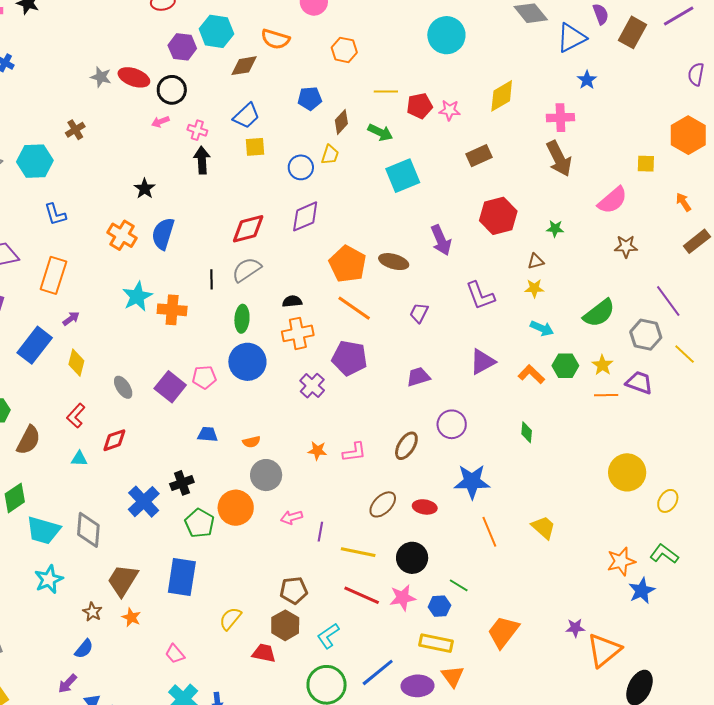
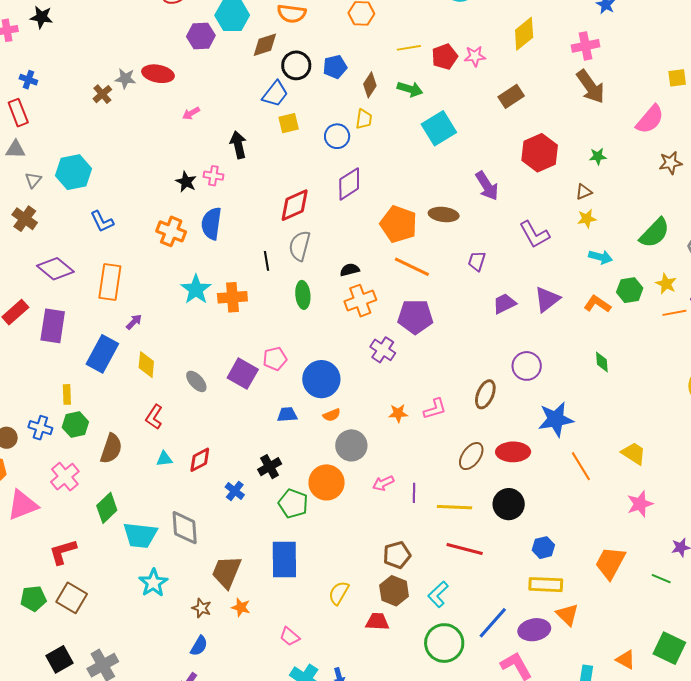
black circle: (172, 90) -> (296, 65), moved
brown cross: (75, 130) -> (102, 94), moved
pink cross: (197, 130) -> (213, 176), moved
gray semicircle: (247, 270) -> (300, 246), turned -32
blue circle: (247, 362) -> (321, 379), moved
purple trapezoid: (418, 377) -> (504, 304), moved
red diamond: (114, 440) -> (200, 460), moved
blue cross: (144, 502) -> (235, 491), size x0.6
red ellipse: (425, 507) -> (513, 452), size x1.4
green line: (459, 585) -> (661, 579), moved
pink star: (403, 598) -> (640, 504), moved

